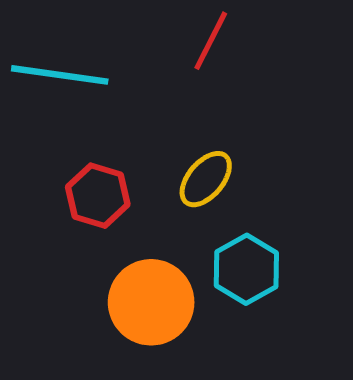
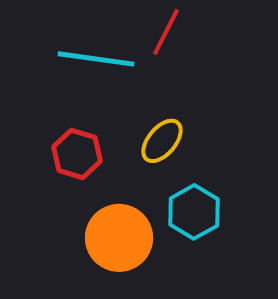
cyan line: (60, 75) -> (96, 59), moved

